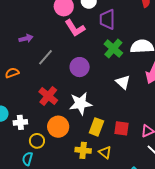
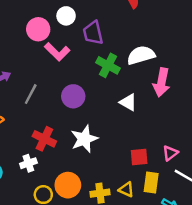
white cross: (20, 122) -> (28, 163), moved
orange circle: (58, 127) -> (68, 185), moved
yellow rectangle: (96, 127) -> (151, 183), moved

